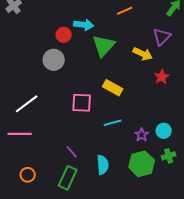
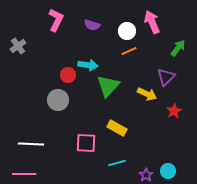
red star: (162, 77) -> (174, 111), moved
white line: (27, 104) -> (31, 144), turned 40

